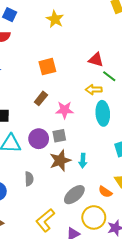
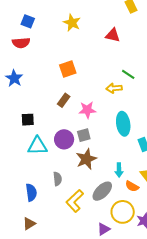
red triangle: (96, 60) -> (113, 35), moved
cyan ellipse: (103, 113) -> (123, 124), moved
cyan arrow: (83, 161) -> (119, 170), moved
yellow L-shape: (45, 220) -> (75, 201), moved

